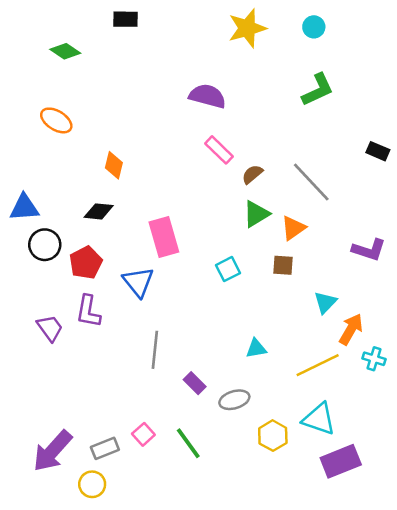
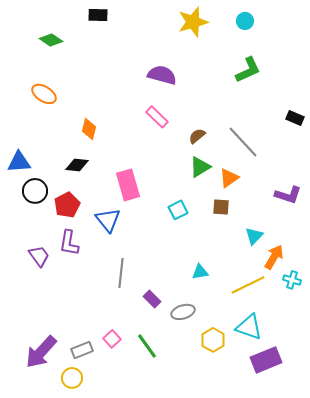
pink rectangle: (219, 150) -> (157, 117), moved

